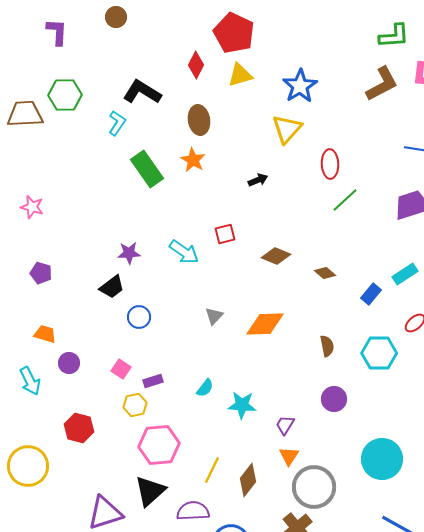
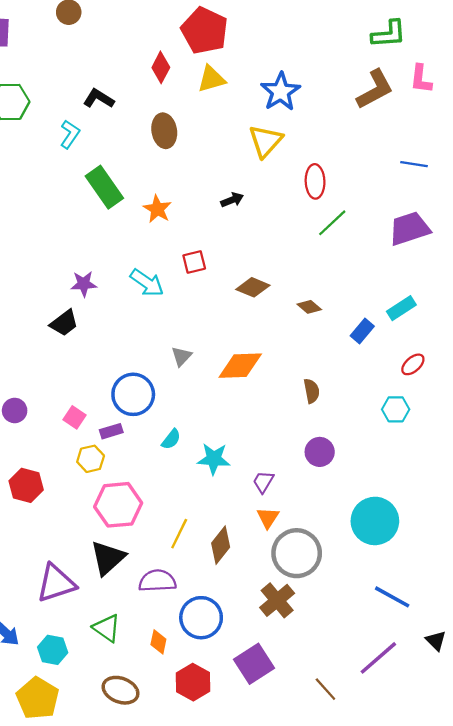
black L-shape: (142, 92) -> (99, 99), size x0.7
orange star: (193, 160) -> (157, 209), moved
blue circle: (139, 317) -> (133, 394), moved, size x1.6
cyan hexagon: (379, 353) -> (396, 409), moved, size x0.7

